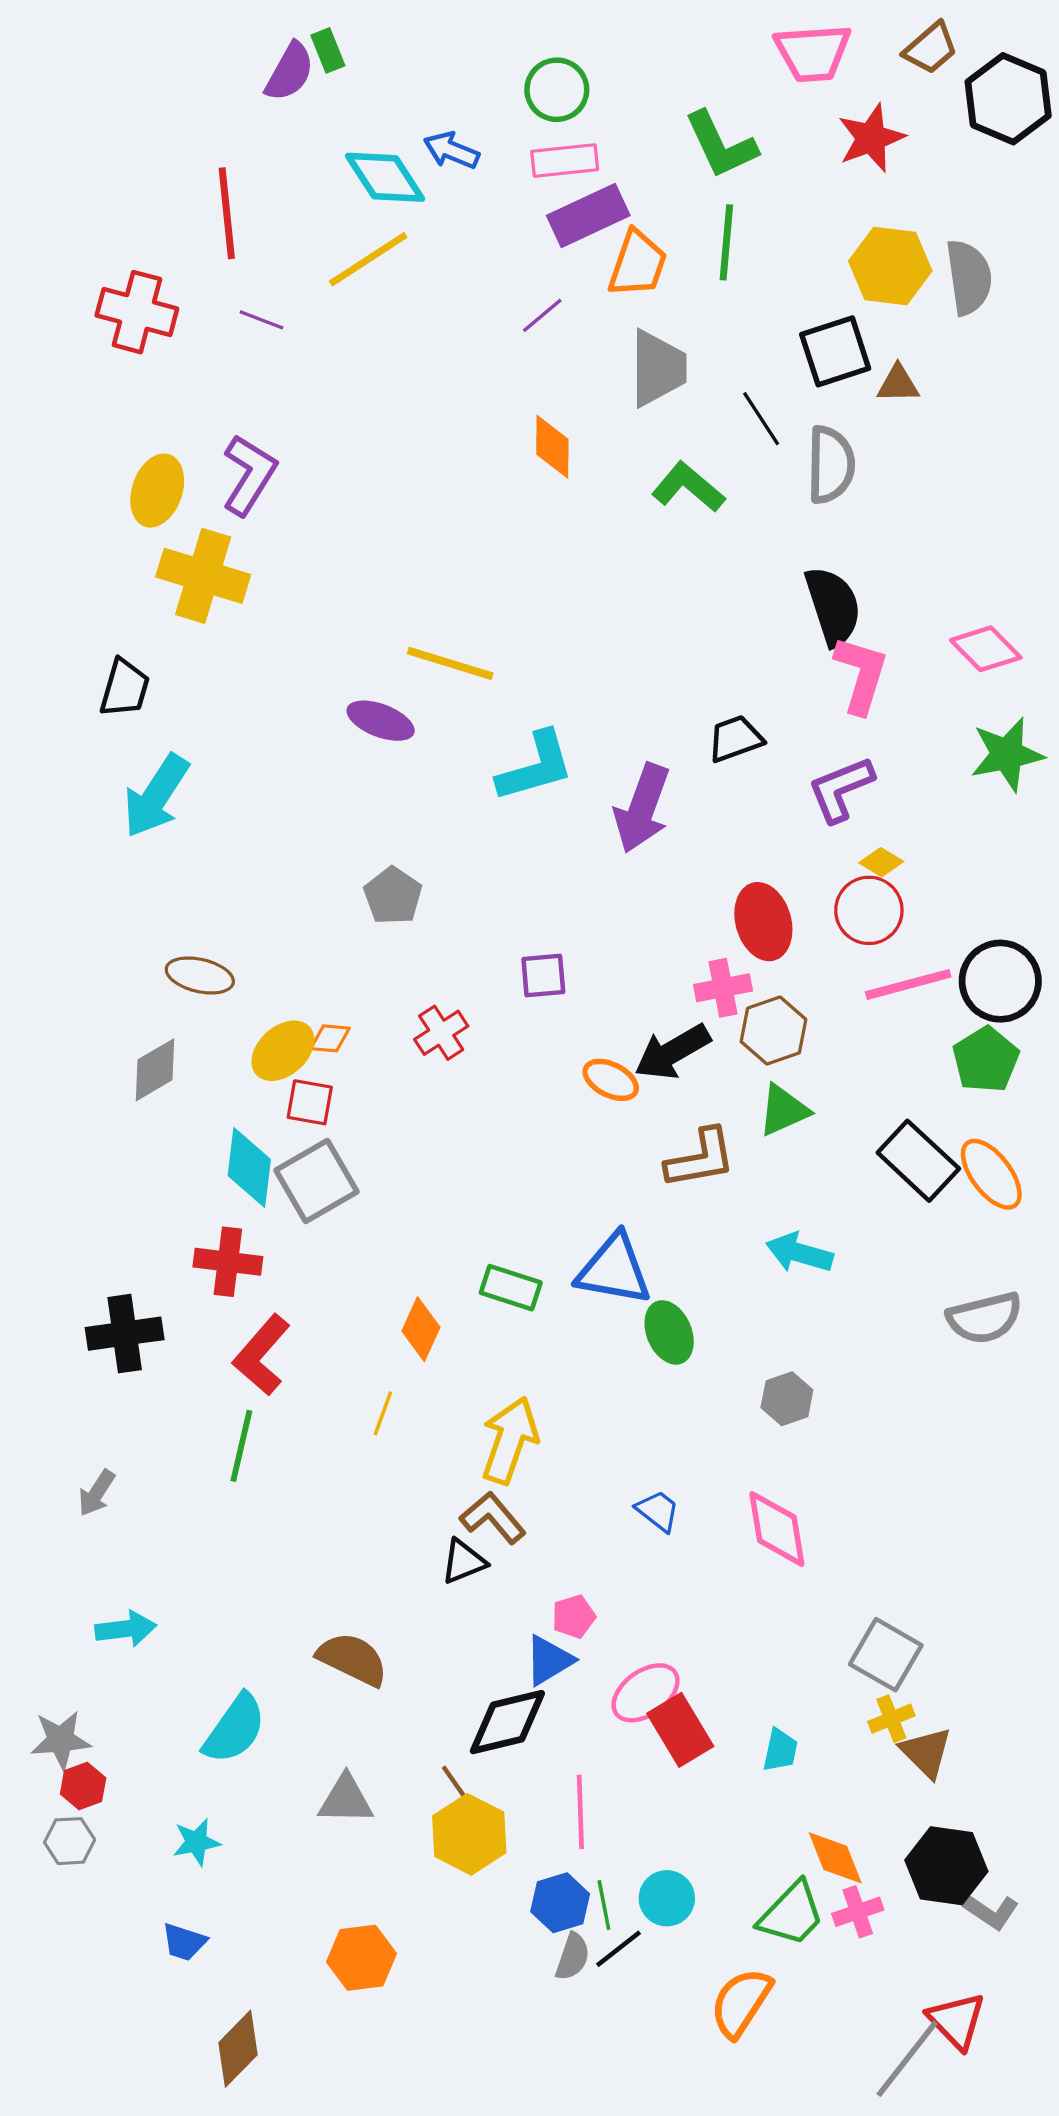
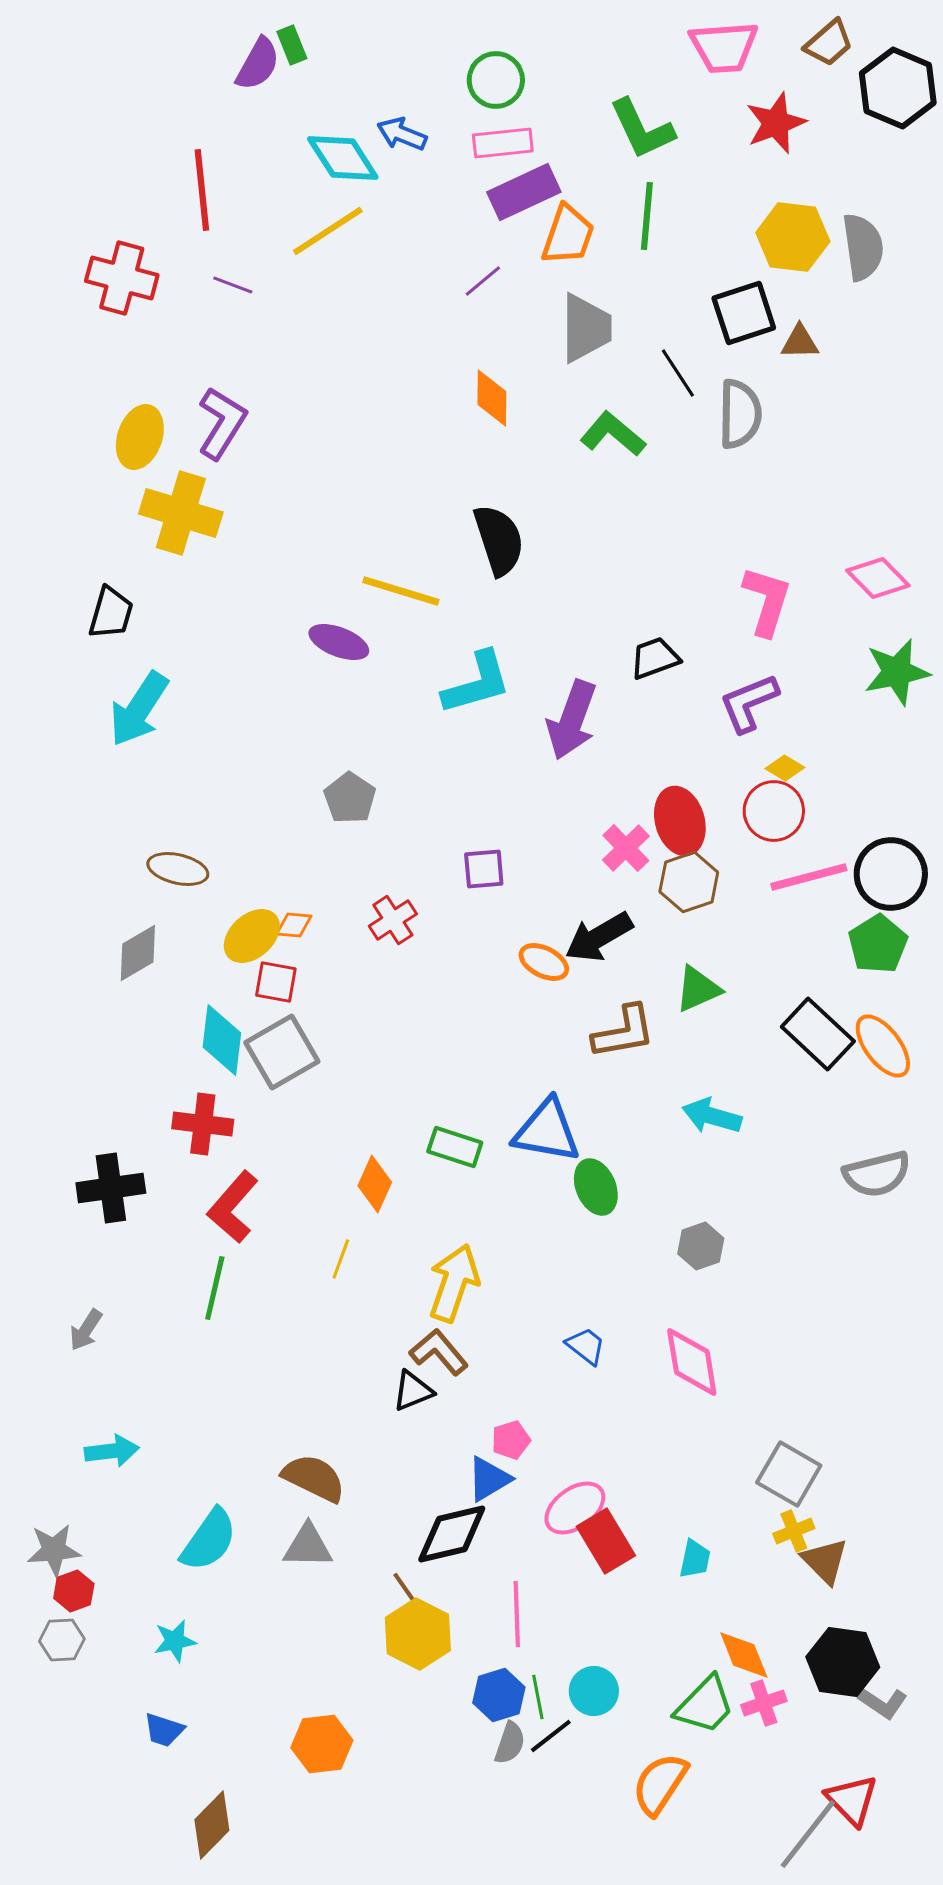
black semicircle: (833, 606) -> (499, 540), moved
pink cross: (723, 988) -> (626, 848), moved, turned -33
brown hexagon: (773, 1030) -> (689, 882), moved
gray triangle: (346, 1799) -> (308, 1546), moved

